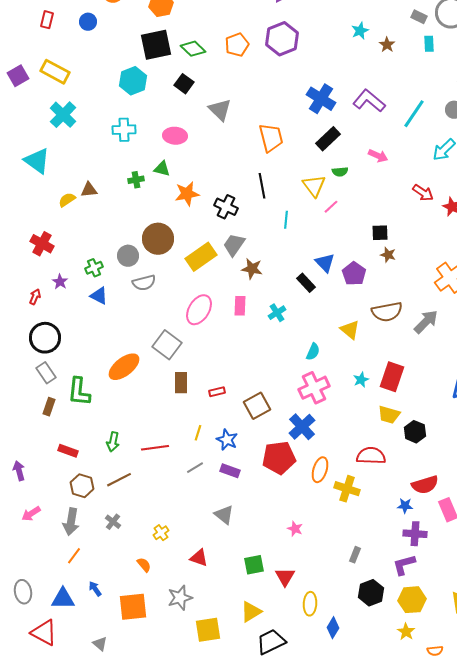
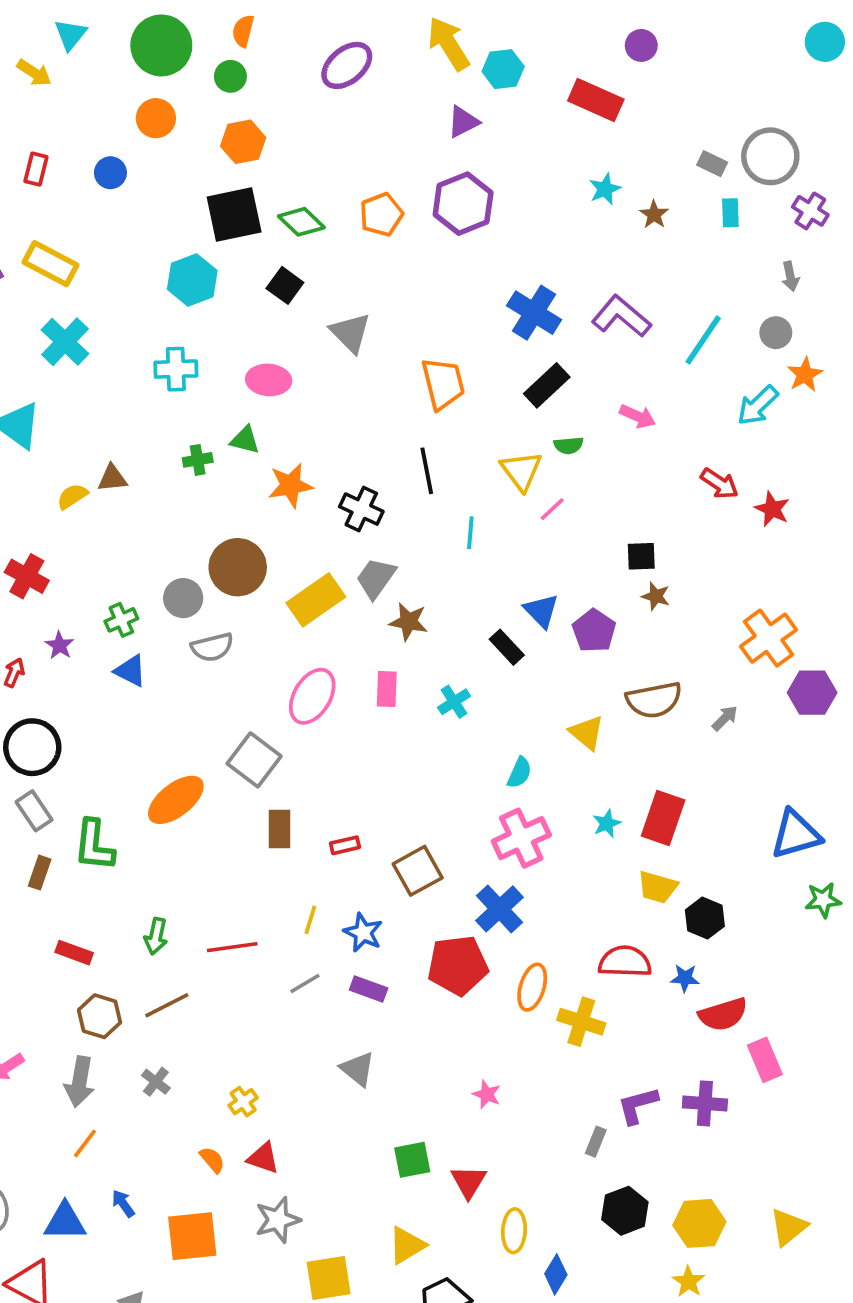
gray arrow: (426, 322) -> (725, 718), size x0.6
blue star: (405, 506) -> (685, 978), moved
red triangle: (199, 558) -> (263, 1158), moved
purple L-shape: (404, 565) -> (638, 1105), moved

